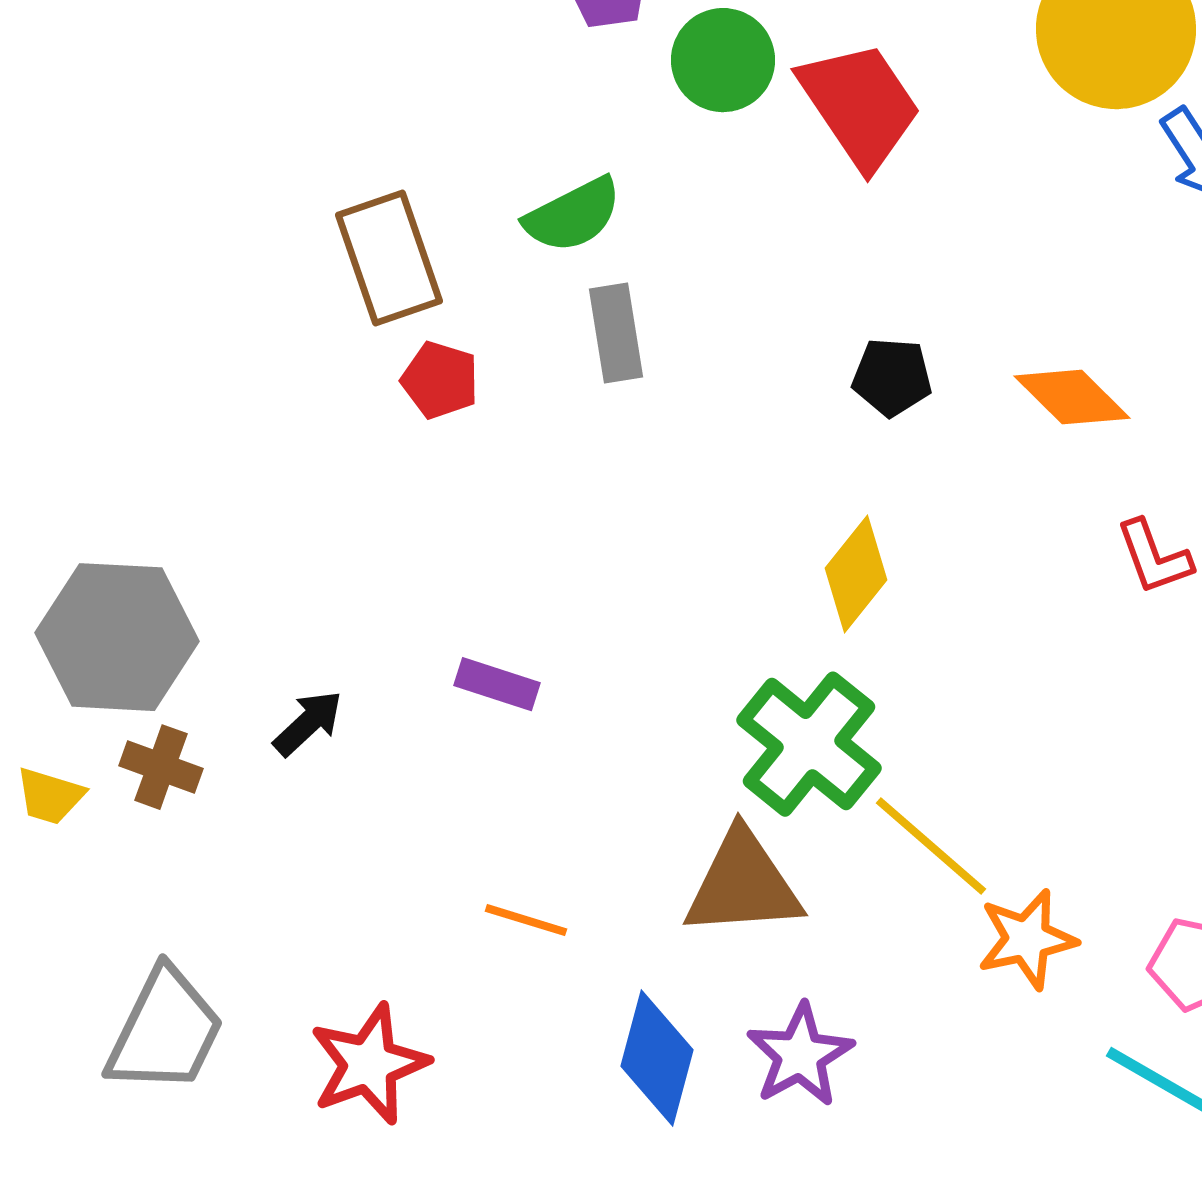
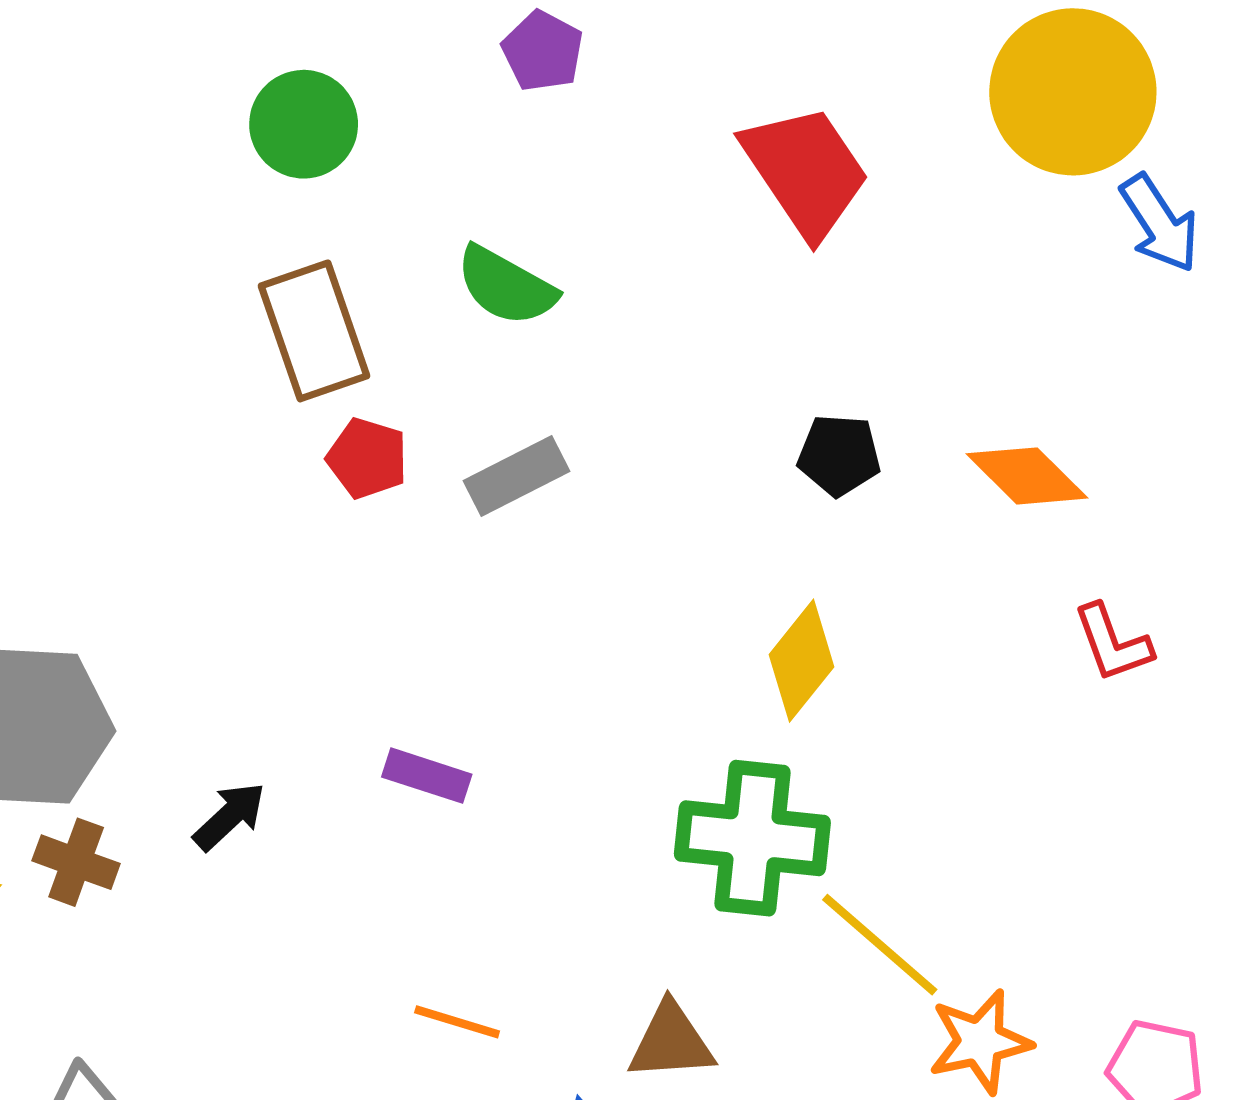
green circle: (723, 60) -> (304, 124), moved
green semicircle: (573, 215) -> (506, 286), turned 56
gray rectangle: (616, 333) -> (517, 476), moved, turned 72
green cross: (809, 744) -> (752, 838), turned -33
brown triangle: (743, 884) -> (671, 1042), moved, size x0.7

